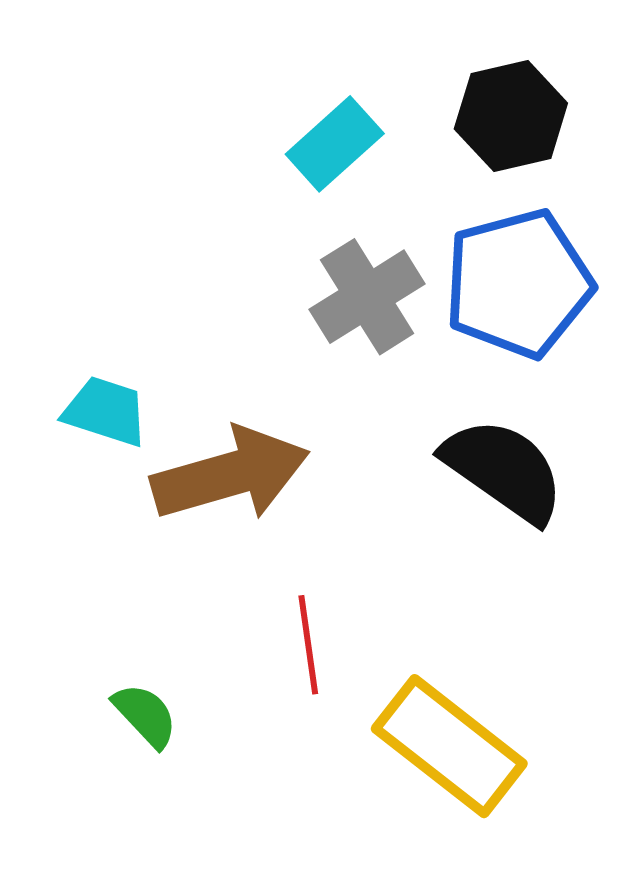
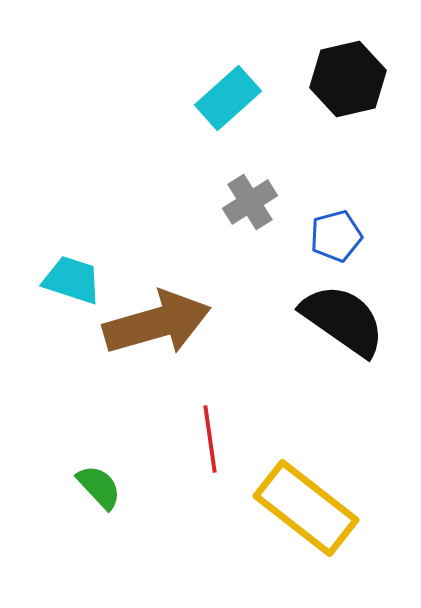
blue pentagon: (518, 283) -> (336, 236), moved, size x0.5
gray cross: (367, 297) -> (250, 202), size x0.7

